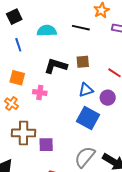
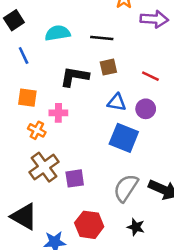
black line: (81, 28) -> (102, 38), moved
blue triangle: (86, 90) -> (117, 102), turned 35
orange cross: (11, 104) -> (37, 130), moved
brown cross: (24, 133) -> (44, 167), turned -30

